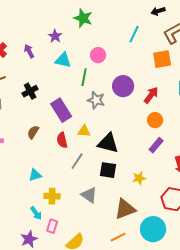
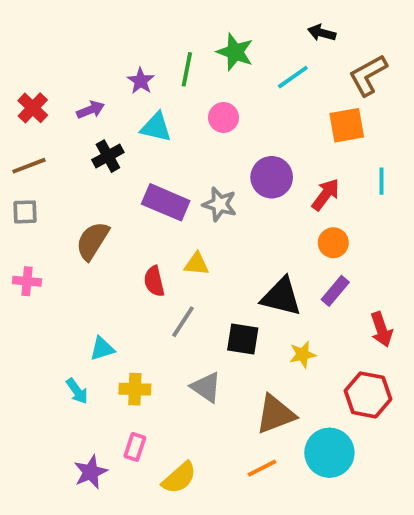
black arrow: (158, 11) -> (322, 33), moved, turned 32
green star: (83, 18) -> (235, 52), moved
cyan line: (134, 34) -> (293, 77), turned 30
purple arrow: (29, 51) -> (91, 110), turned 96
green line: (84, 77) -> (187, 69), moved
black cross: (30, 91) -> (108, 156), moved
purple rectangle: (61, 110) -> (166, 202), moved, turned -35
brown semicircle: (33, 132) -> (92, 241), moved, size x1.5
black triangle: (108, 143) -> (281, 297), moved
cyan arrow: (36, 213) -> (77, 391), moved

